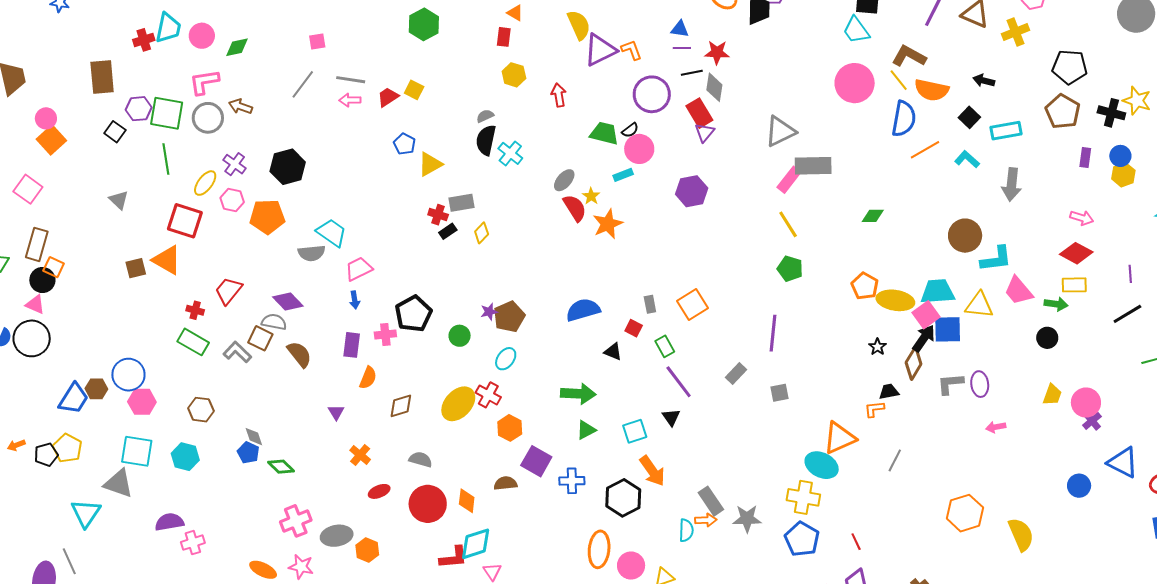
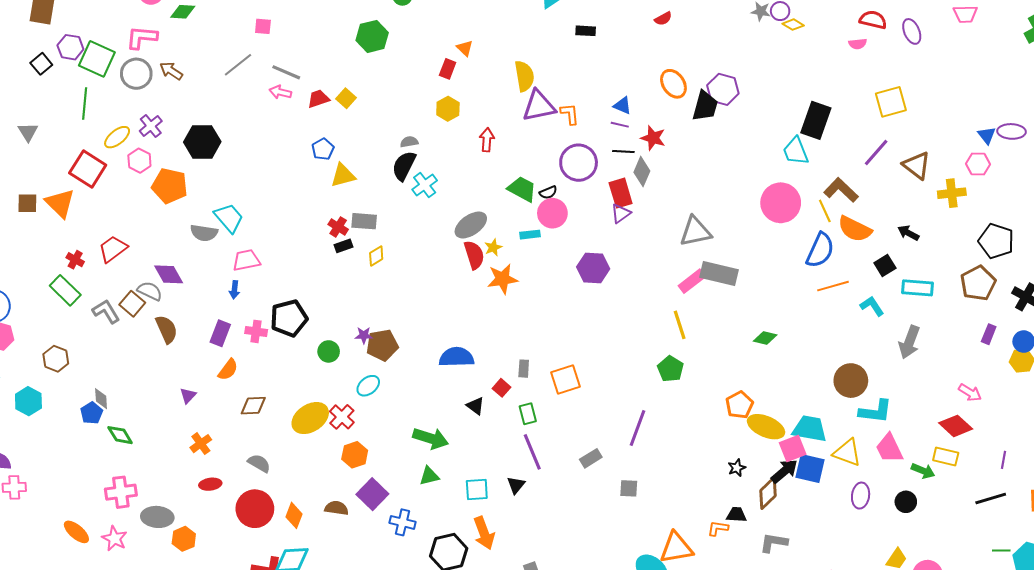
gray ellipse: (564, 180) -> (471, 225), size x1.4
gray L-shape: (950, 384) -> (774, 543), moved
purple ellipse: (980, 384) -> (861, 496), moved

